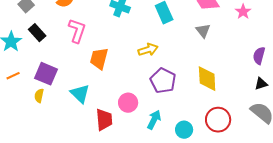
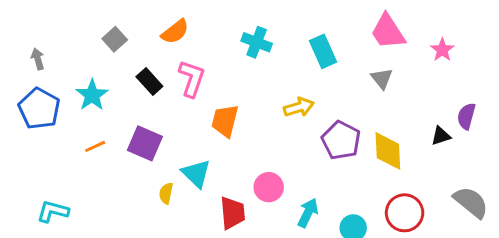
black rectangle: (37, 33) -> (149, 82), moved
purple pentagon: (163, 81) -> (341, 140), moved
black triangle: (261, 84) -> (441, 136), moved
yellow semicircle: (39, 96) -> (166, 193), moved

